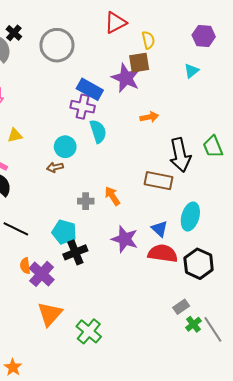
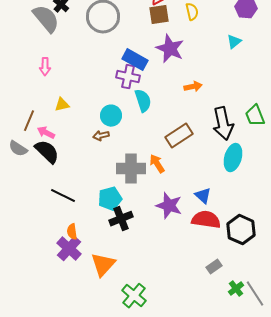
brown square: (139, 63) -> (159, 15), moved
brown rectangle: (159, 181) -> (179, 136), moved, turned -44
gray cross: (86, 201) -> (131, 169), size x1.8
cyan ellipse: (190, 217) -> (233, 158), moved
cyan pentagon: (64, 232) -> (110, 199), turned -30
purple cross: (42, 274) -> (69, 249), moved
gray rectangle: (181, 307) -> (214, 267), moved
orange triangle: (50, 314) -> (103, 265), moved

